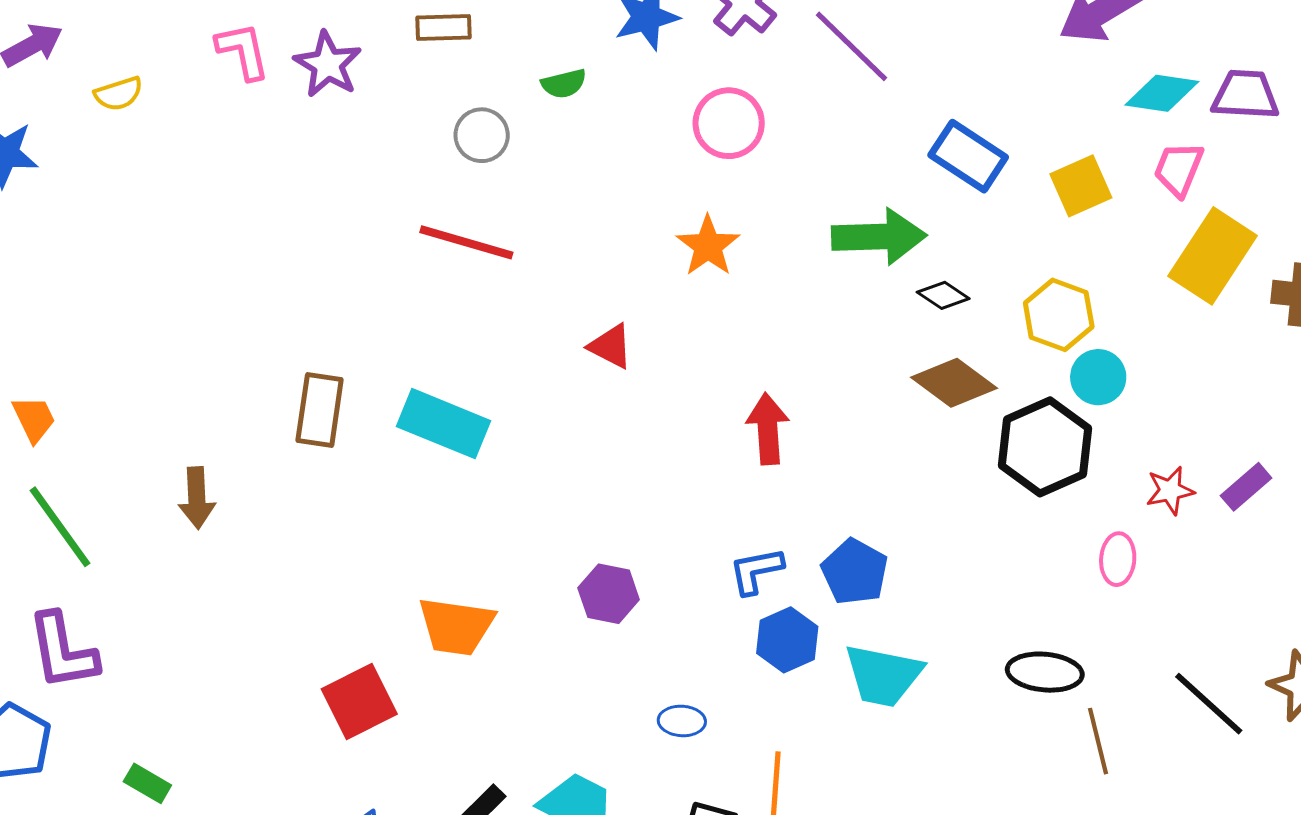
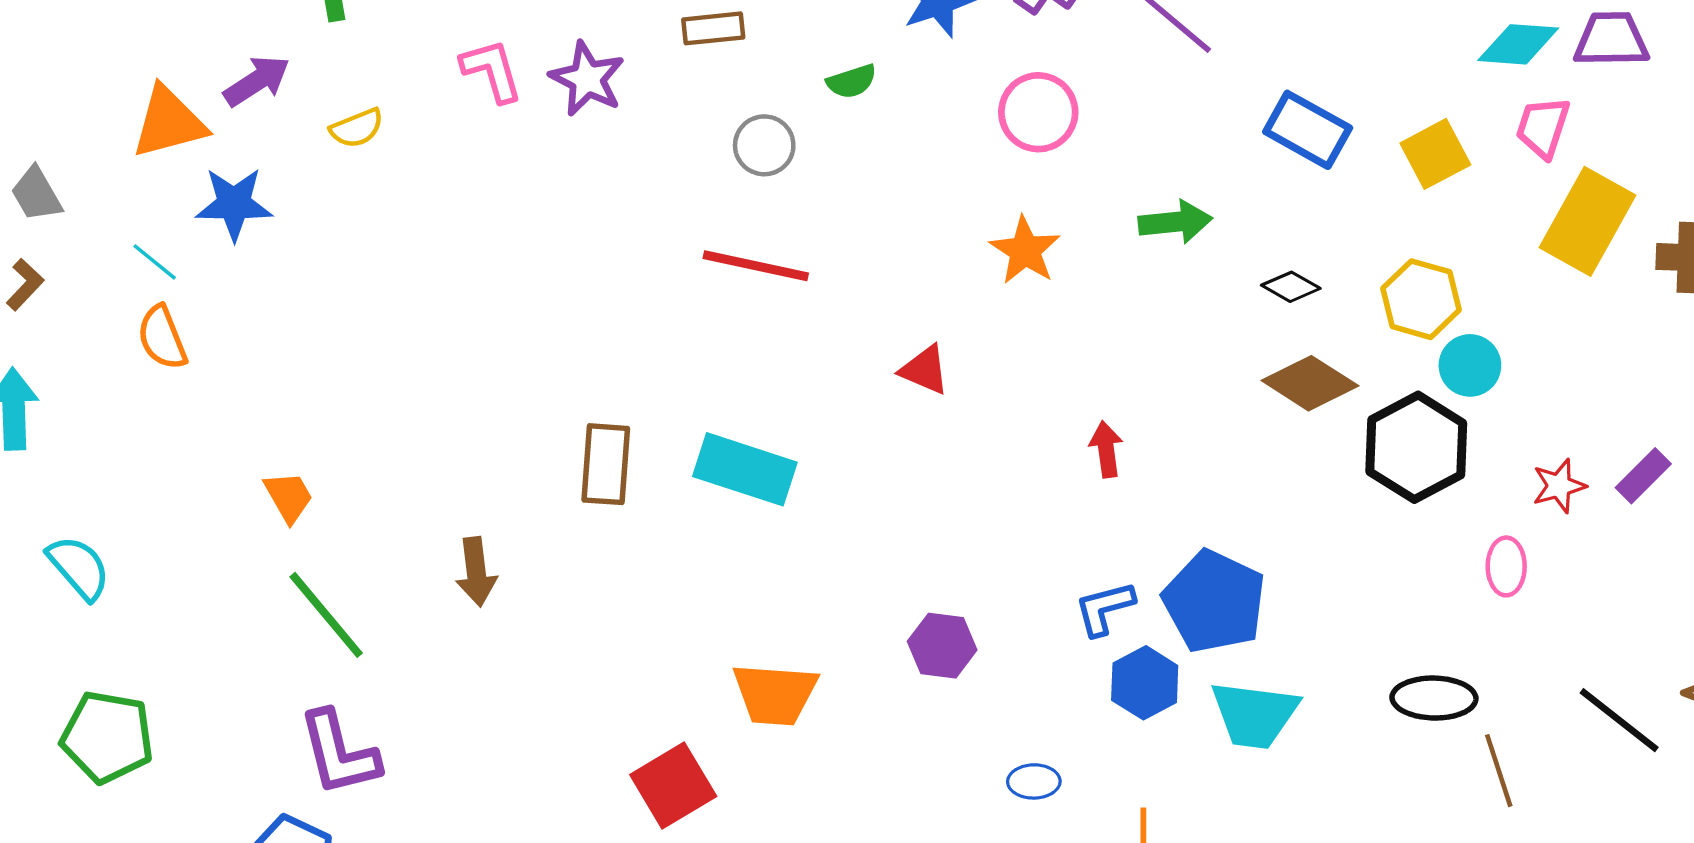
green arrow: (879, 237) -> (1175, 222), moved, size x0.7
red arrow: (768, 429) -> (1106, 449), size x0.7
blue pentagon: (855, 572) -> (1214, 602), size x1.4

